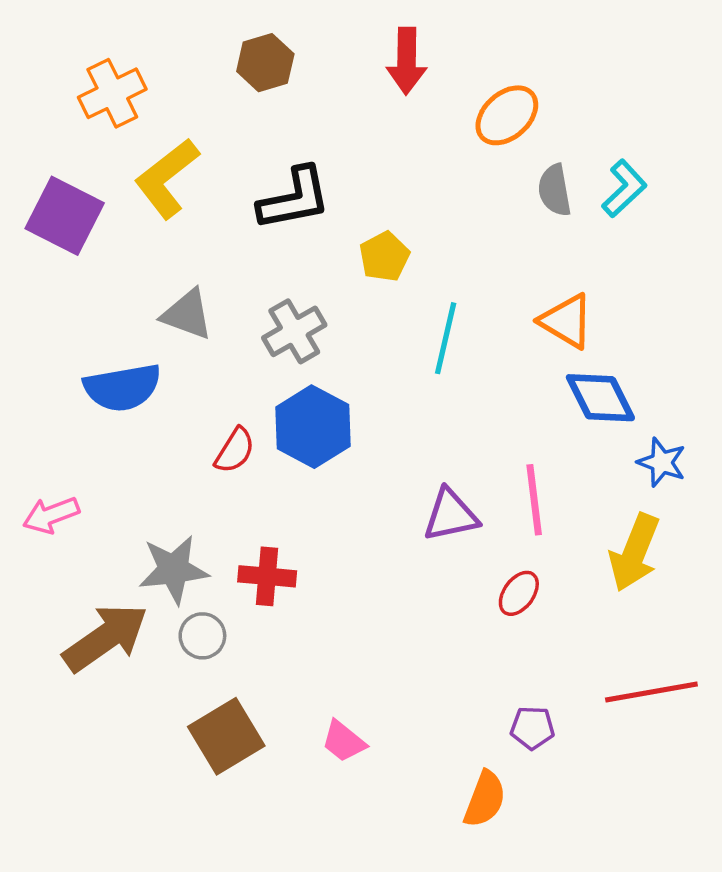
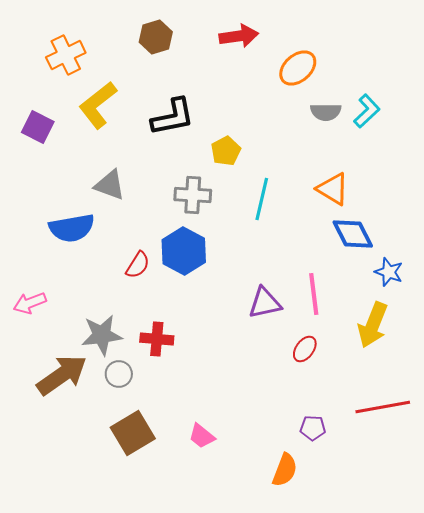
red arrow: (407, 61) -> (239, 36), turned -99
gray semicircle: (555, 190) -> (326, 112), turned -80
purple square: (65, 216) -> (38, 127), size x0.7
gray cross: (294, 331) -> (193, 195), moved, turned 33

